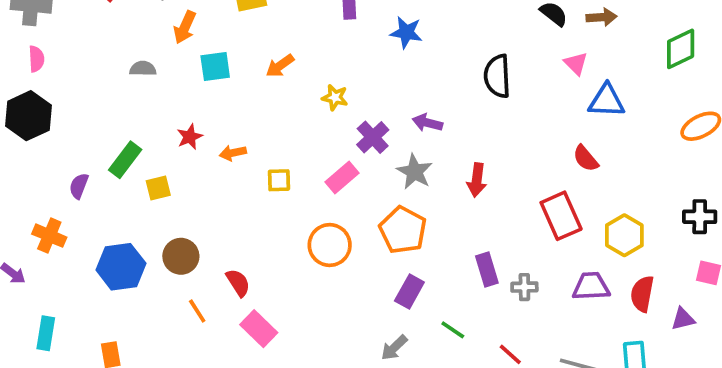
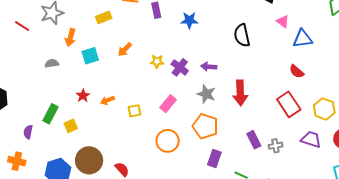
purple cross: (373, 137) -> (180, 67), moved
red arrow: (477, 180) -> (240, 93), size x1.4
brown circle: (181, 256) -> (89, 160), size x1.4
purple trapezoid: (591, 286) -> (311, 139), turned 30

